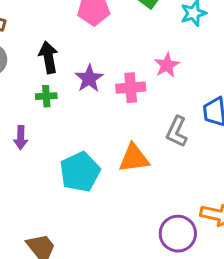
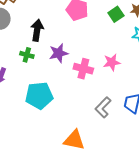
orange triangle: (134, 158) -> (74, 140), moved
cyan pentagon: (80, 172) -> (39, 96), moved

